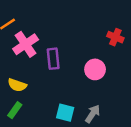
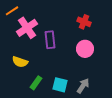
red cross: (115, 37) -> (84, 22), moved
green rectangle: (15, 110) -> (36, 83), moved

